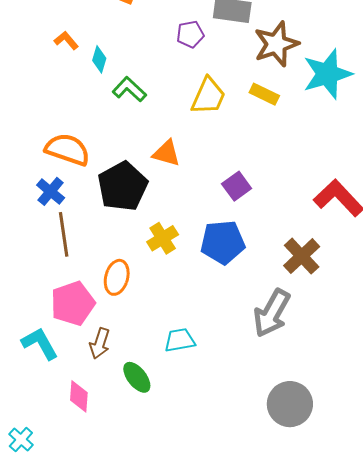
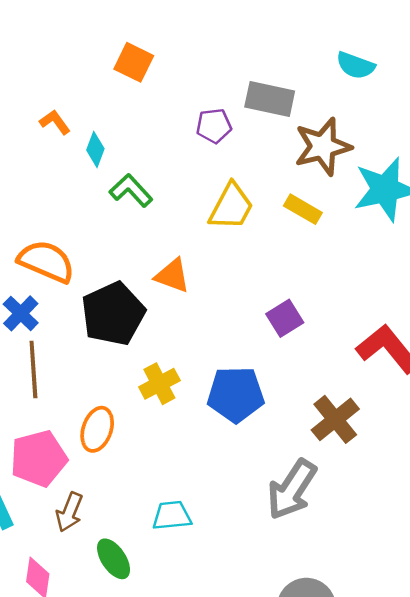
purple square: (237, 186) -> (285, 318), moved

